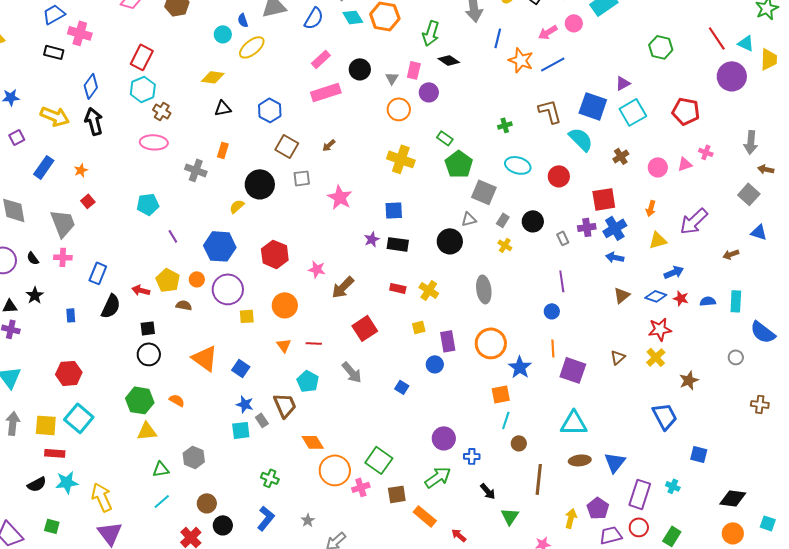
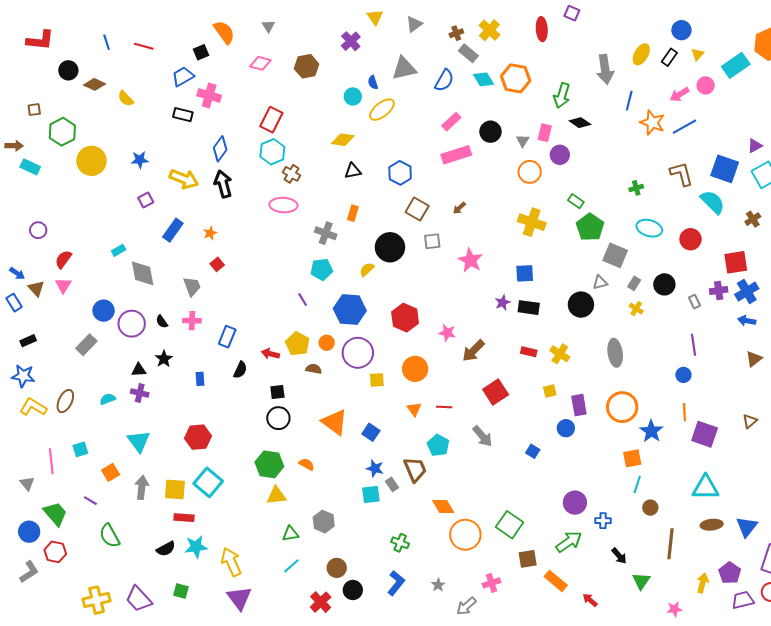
cyan pentagon: (148, 204) -> (322, 269), moved
gray trapezoid: (63, 223) -> (192, 286), size x0.7
black semicircle: (111, 306) -> (240, 370), size x0.7
pink cross: (361, 487) -> (491, 583), moved

